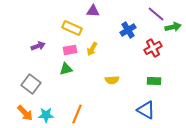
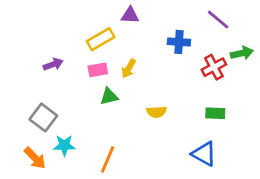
green arrow: (173, 27) -> (242, 53), moved
yellow rectangle: (72, 28) -> (101, 39), turned -54
blue cross: (128, 30) -> (179, 42), turned 35
green triangle: (66, 69) -> (109, 96), moved
cyan star: (46, 115) -> (64, 145), moved

